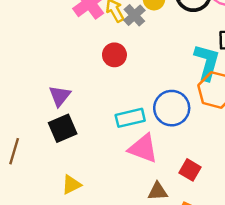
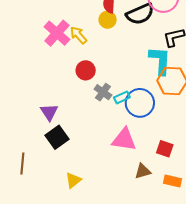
gray cross: (134, 15) -> (103, 92), moved
cyan rectangle: (130, 118) -> (122, 97), moved, size x0.7

